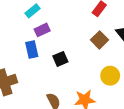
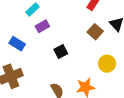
blue rectangle: (32, 50) -> (17, 44), moved, turned -42

